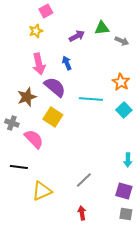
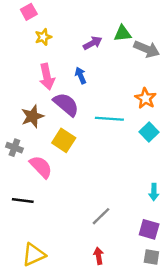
pink square: (46, 11) -> (29, 12), moved
gray arrow: (122, 41) -> (147, 49), size x1.5
yellow triangle: (42, 191) -> (34, 255), moved

